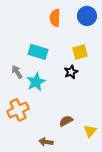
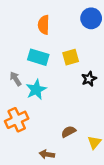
orange semicircle: (55, 18) -> (44, 25), moved
yellow square: (80, 52) -> (71, 57), moved
black star: (71, 72) -> (89, 79), moved

